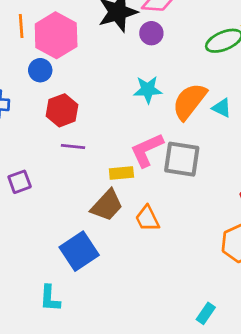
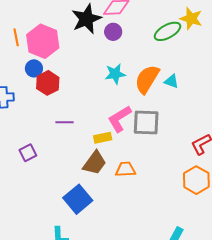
red hexagon: (62, 110) -> (48, 83), moved
orange trapezoid: (147, 218) -> (126, 169), turned 120

